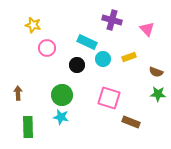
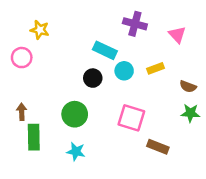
pink circle: (47, 48) -> (22, 58), moved
cyan star: (61, 117) -> (76, 152), moved
green rectangle: (28, 127) -> (34, 137), moved

